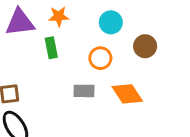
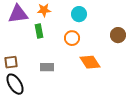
brown circle: (145, 46) -> (118, 35), moved
gray rectangle: (84, 91) -> (47, 67), moved

